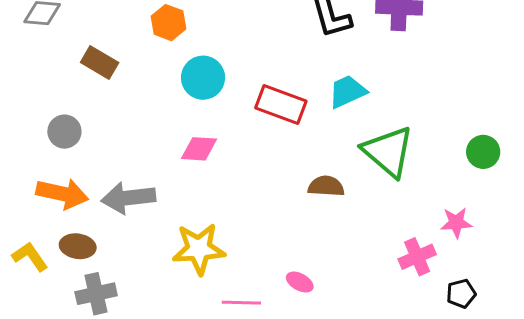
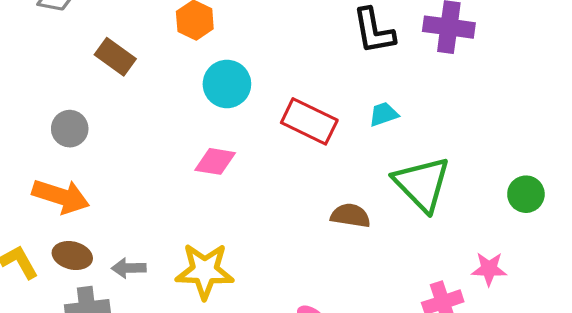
cyan trapezoid: (347, 92) -> (384, 114), size x0.7
gray arrow: (128, 198) -> (129, 268), moved, size x0.6

